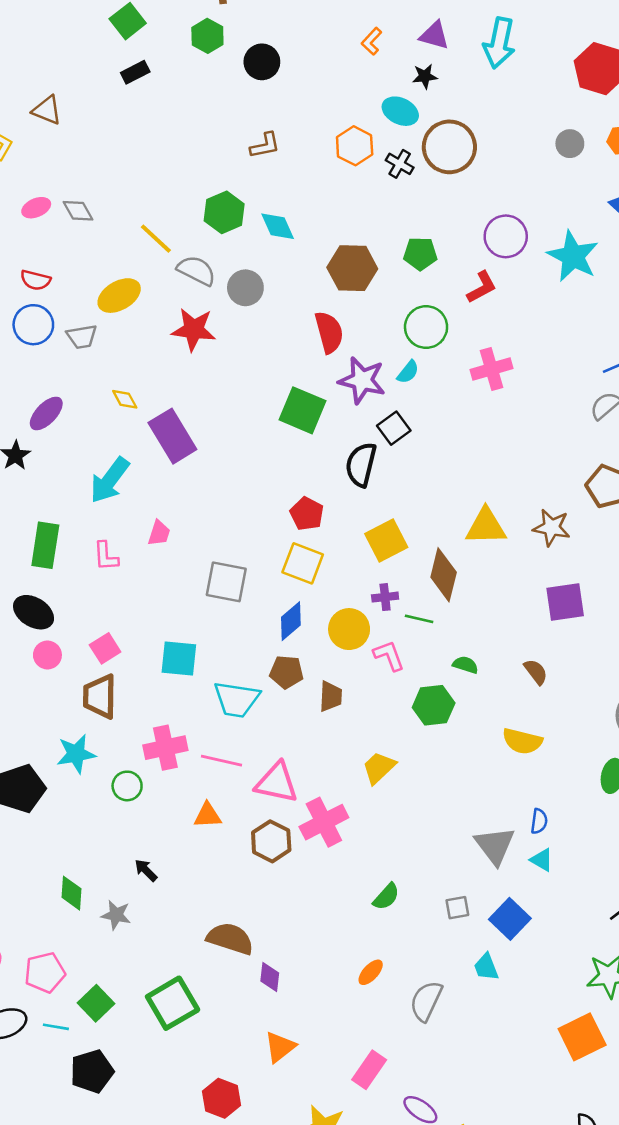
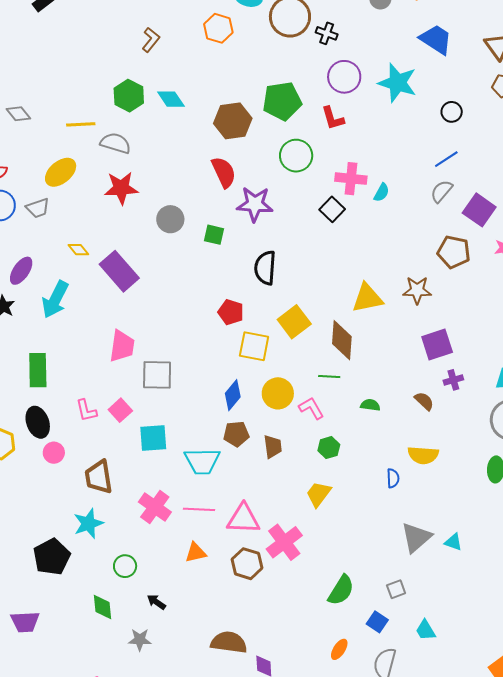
brown L-shape: (265, 145) -> (151, 40), turned -30
black cross: (400, 164) -> (327, 33), moved
yellow line: (156, 239) -> (81, 124), turned -36
green pentagon: (420, 254) -> (282, 101), size x1.5
red L-shape: (482, 287) -> (333, 118), turned 112
gray circle: (245, 288) -> (170, 219), moved
pink cross: (492, 369) -> (351, 179), turned 32
cyan semicircle: (408, 372) -> (381, 192), moved
green square: (303, 410) -> (214, 235), size x0.6
black square: (394, 428) -> (332, 209), moved
cyan arrow: (110, 480) -> (55, 300), moved
pink trapezoid: (159, 533) -> (122, 346), size x1.6
pink L-shape: (106, 556) -> (86, 410), moved
yellow square: (303, 563) -> (254, 346), moved
gray square: (226, 582) -> (157, 375), moved
purple cross: (385, 597) -> (453, 380), moved
black ellipse: (34, 612) -> (38, 422), turned 48
pink square: (105, 648) -> (120, 410), moved
green hexagon: (434, 705) -> (329, 448), moved, size x0.7
pink cross: (165, 748) -> (155, 507), turned -32
green circle: (127, 786) -> (125, 566), moved
blue semicircle: (539, 821) -> (393, 478), moved
gray triangle: (495, 846) -> (416, 537), turned 36
green diamond: (72, 893) -> (102, 607), moved
green semicircle: (386, 897) -> (341, 590), size x1.4
blue square: (510, 919) -> (377, 622), moved, size x0.7

